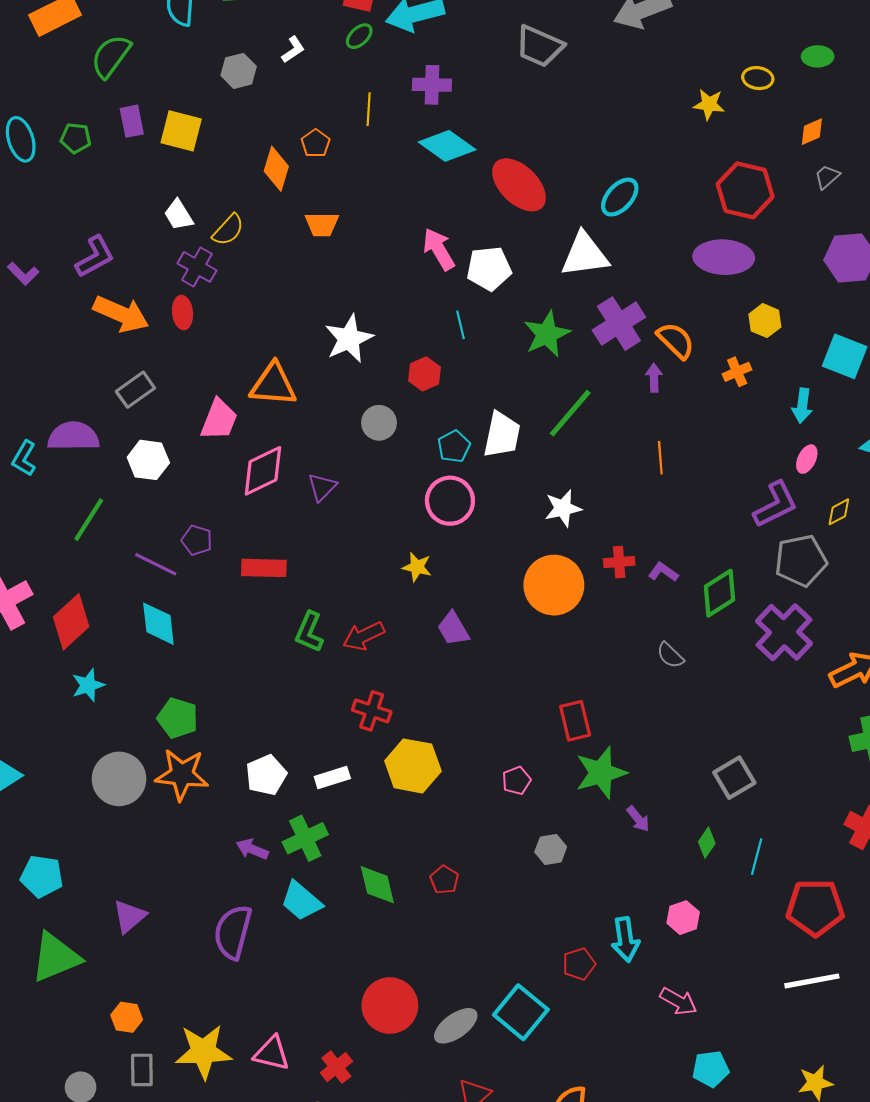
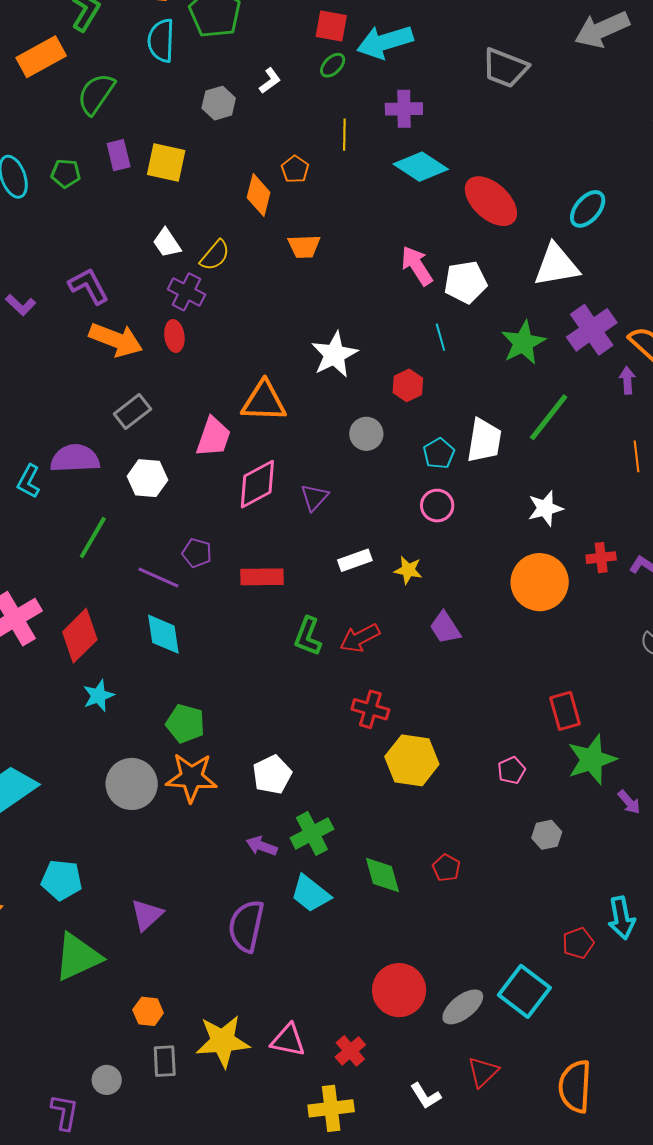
purple L-shape: (95, 257) -> (89, 286), turned -87
pink circle: (450, 501) -> (437, 506), size x0.7
white rectangle: (332, 777) -> (355, 560), moved

